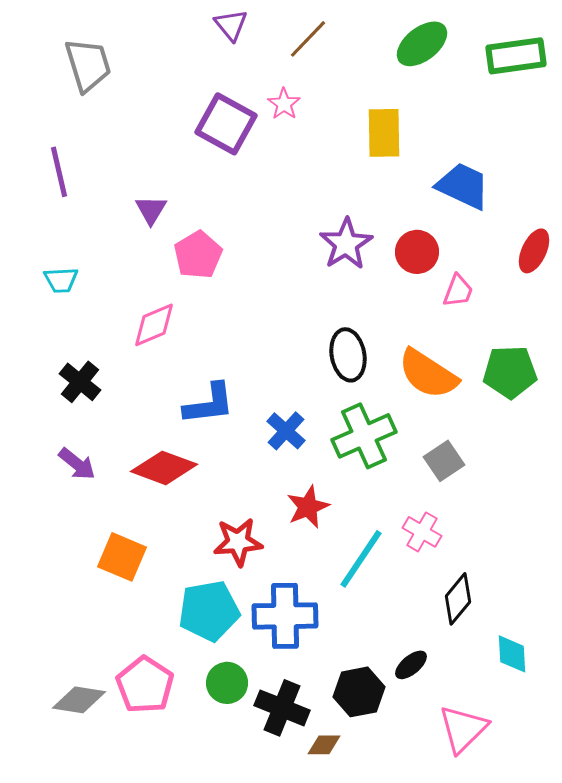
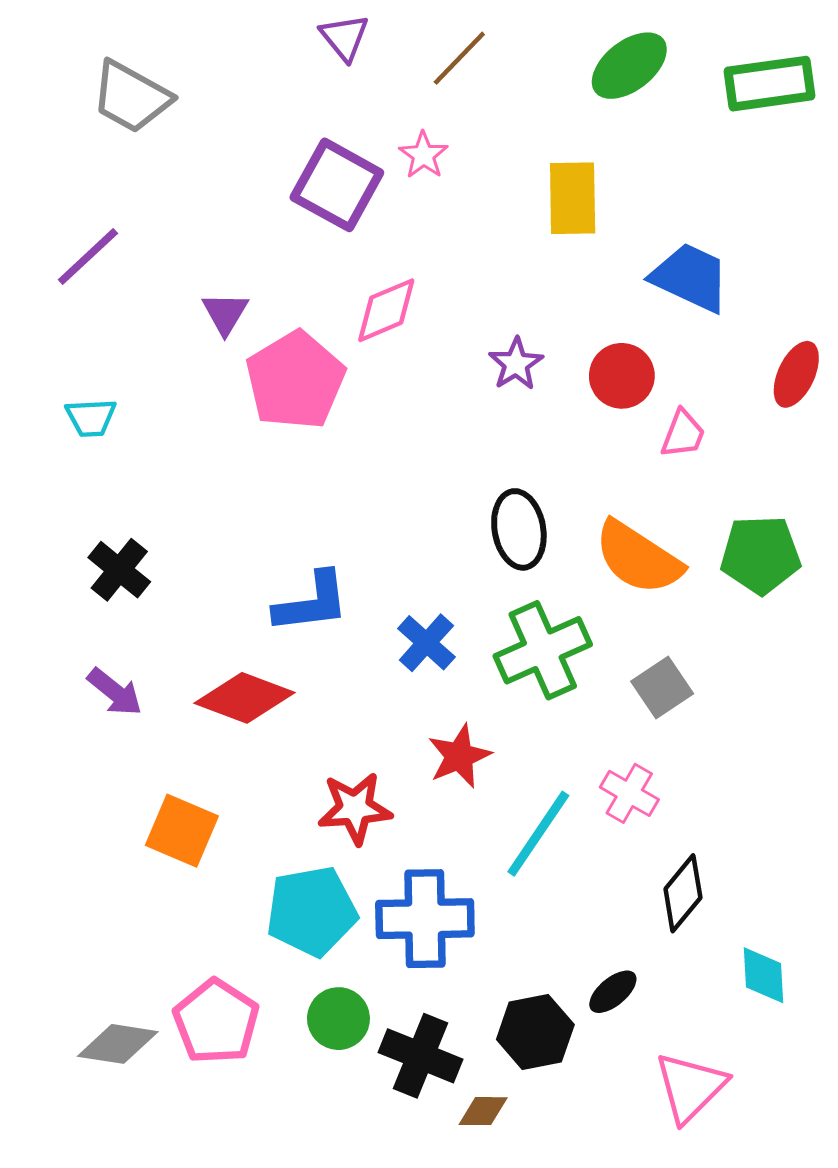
gray trapezoid: (88, 65) -> (131, 97), turned 136
purple line: (59, 172) -> (88, 257), turned 60
purple star: (346, 244) -> (516, 364), size x0.7
pink pentagon: (198, 255) -> (295, 380), size x1.4
pink diamond: (154, 325) -> (386, 310), moved

